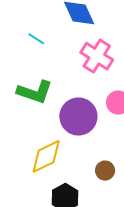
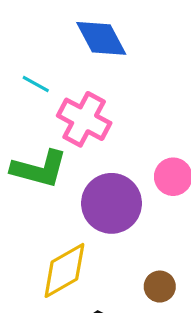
pink cross: (97, 56) -> (84, 119), moved

